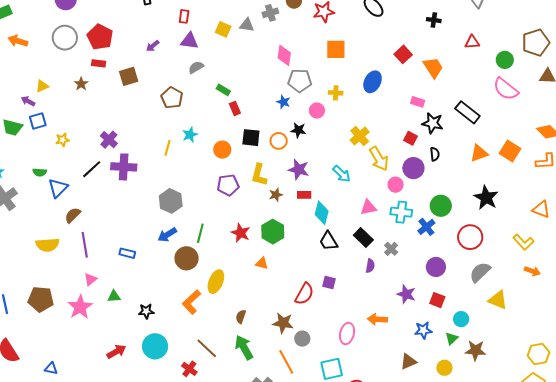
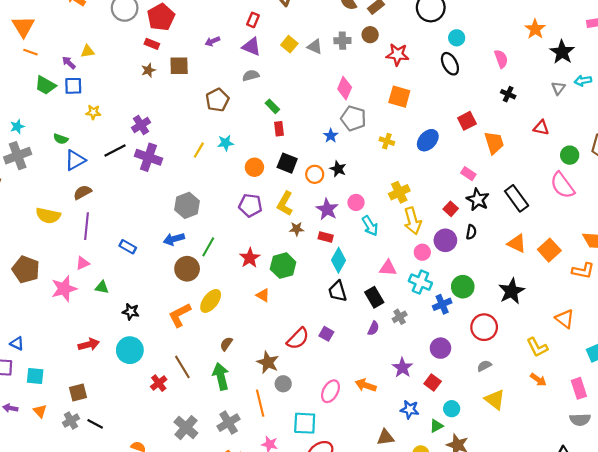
brown star: (81, 84) -> (148, 70), moved
pink circle: (317, 111) -> (356, 202), moved
orange triangle: (479, 153) -> (517, 244), turned 30
gray semicircle: (480, 272) -> (484, 366), size x0.6

